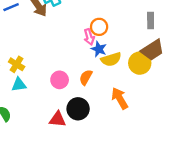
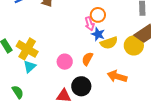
yellow cross: (17, 64) -> (27, 49), size x1.5
cyan triangle: (19, 85) -> (30, 67), turned -32
orange arrow: (120, 98) -> (117, 76), turned -42

